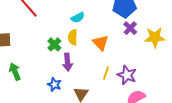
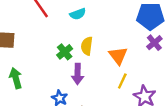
cyan semicircle: (78, 18) -> (78, 14), moved
yellow line: (106, 73) -> (122, 81), moved

